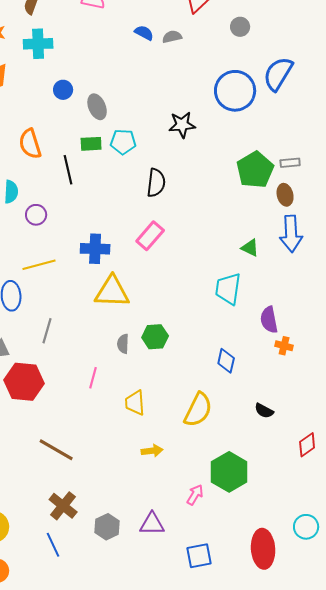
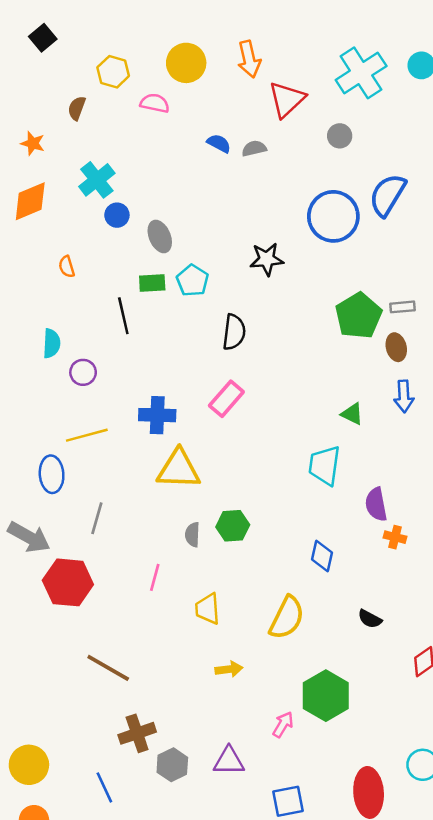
cyan cross: (38, 44) -> (97, 180), moved, turned -36
cyan pentagon: (123, 142) -> (192, 281), turned 30
orange semicircle: (30, 144) -> (67, 267), moved, size x0.6
blue arrow: (291, 234) -> (404, 396), size x0.7
brown cross: (63, 506) -> (137, 733), moved, turned 32

